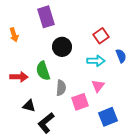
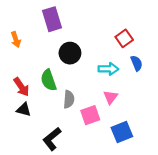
red square: (101, 36) -> (124, 38), moved
red arrow: (19, 77) -> (21, 87), turned 54
black triangle: (29, 106) -> (24, 109), moved

